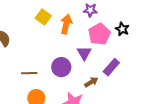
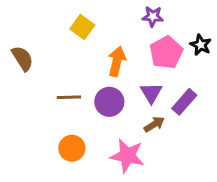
orange arrow: (66, 24) -> (117, 61), moved
purple triangle: (84, 53) -> (151, 93), moved
brown line: (29, 73) -> (69, 97), moved

